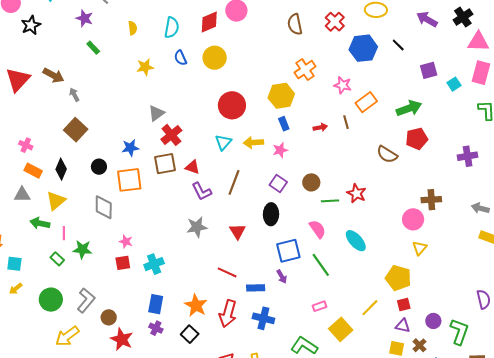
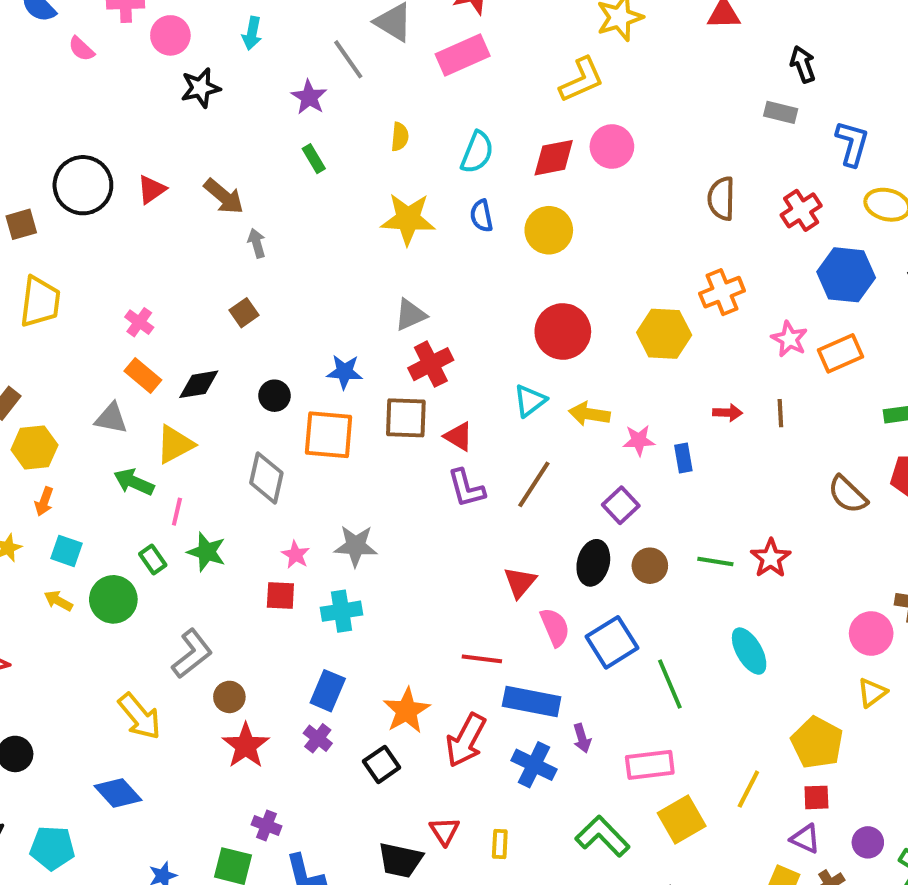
yellow star: (145, 67) -> (408, 219), size x1.5
red triangle: (18, 80) -> (151, 190), size x0.6
orange rectangle: (366, 102) -> (841, 353), moved
blue rectangle: (284, 124) -> (683, 458), moved
brown square: (76, 130) -> (244, 313), size x0.6
black diamond: (61, 169) -> (199, 384), turned 45
brown circle: (311, 182) -> (650, 566), moved
gray star: (197, 227) -> (356, 546), moved
pink semicircle: (318, 229) -> (555, 627), moved
blue square: (288, 251) -> (612, 642), turned -30
red line: (227, 272) -> (482, 659), turned -30
purple arrow: (282, 277) -> (582, 738), moved
blue rectangle: (256, 288) -> (532, 702), size x1.5
yellow arrow: (16, 289) -> (58, 601), turned 56
green circle: (51, 300) -> (113, 599), moved
pink rectangle: (320, 306) -> (650, 765), size x1.6
yellow line: (370, 308) -> (748, 789), turned -30
yellow arrow: (67, 336) -> (140, 716), turned -105

